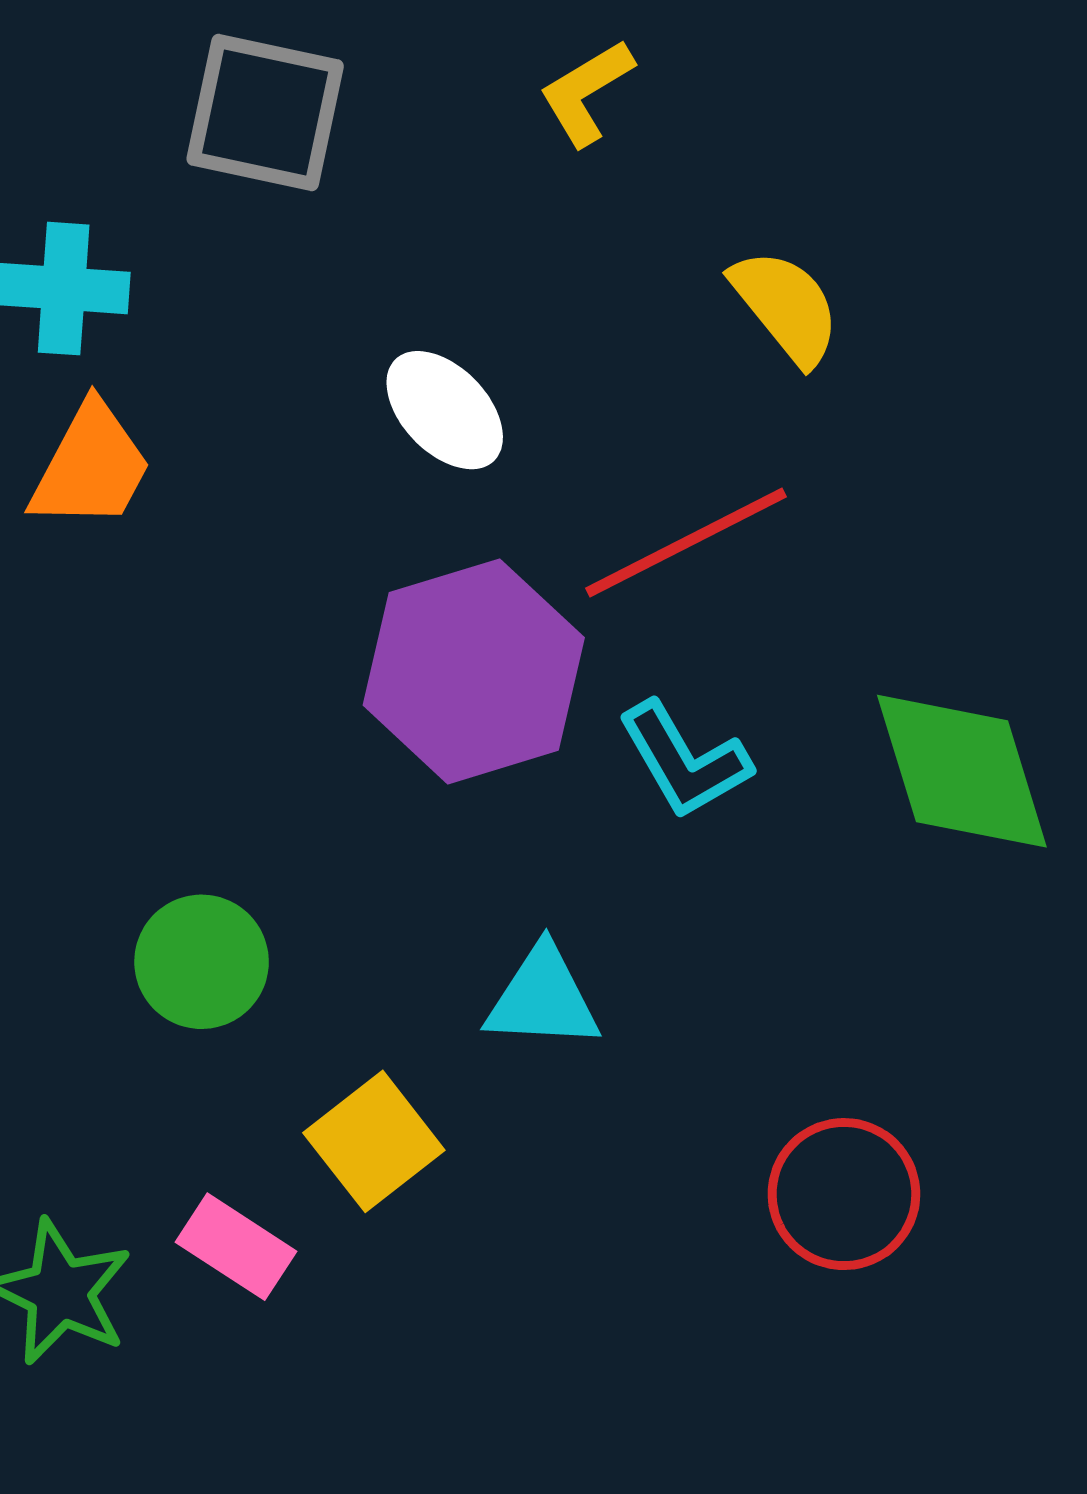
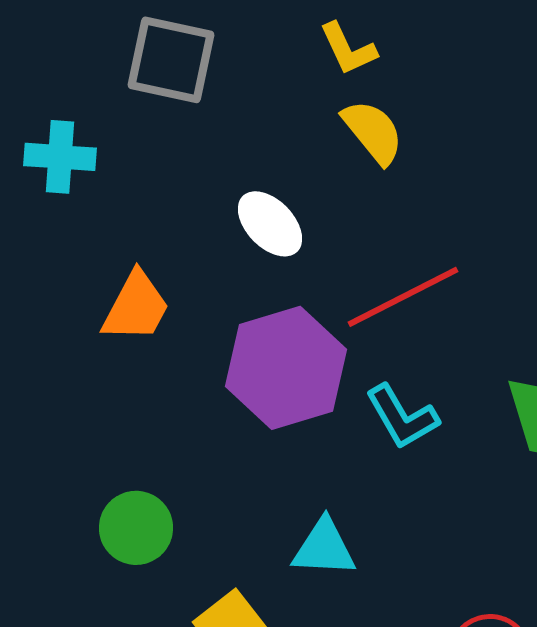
yellow L-shape: (586, 93) -> (348, 49), turned -84
yellow semicircle: (786, 307) -> (373, 132), moved
orange trapezoid: (91, 466) -> (136, 307), moved

